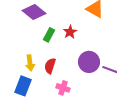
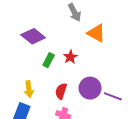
red semicircle: (50, 66) -> (61, 91), moved

